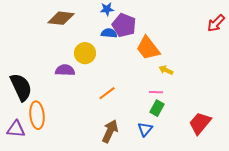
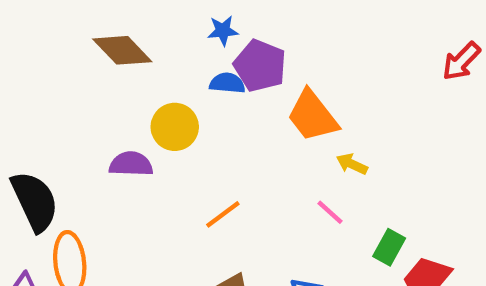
brown diamond: (61, 18) -> (122, 50), turned 40
pink line: (156, 92) -> (330, 212), turned 40
green rectangle: (157, 108) -> (389, 247), moved

